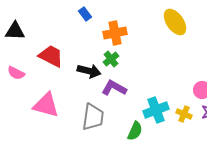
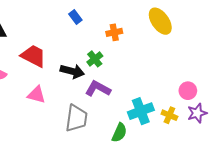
blue rectangle: (85, 14) -> (75, 17), moved
orange cross: (115, 33) -> (114, 32), moved, size x0.7
pink triangle: (46, 105) -> (37, 95), moved, size x0.7

